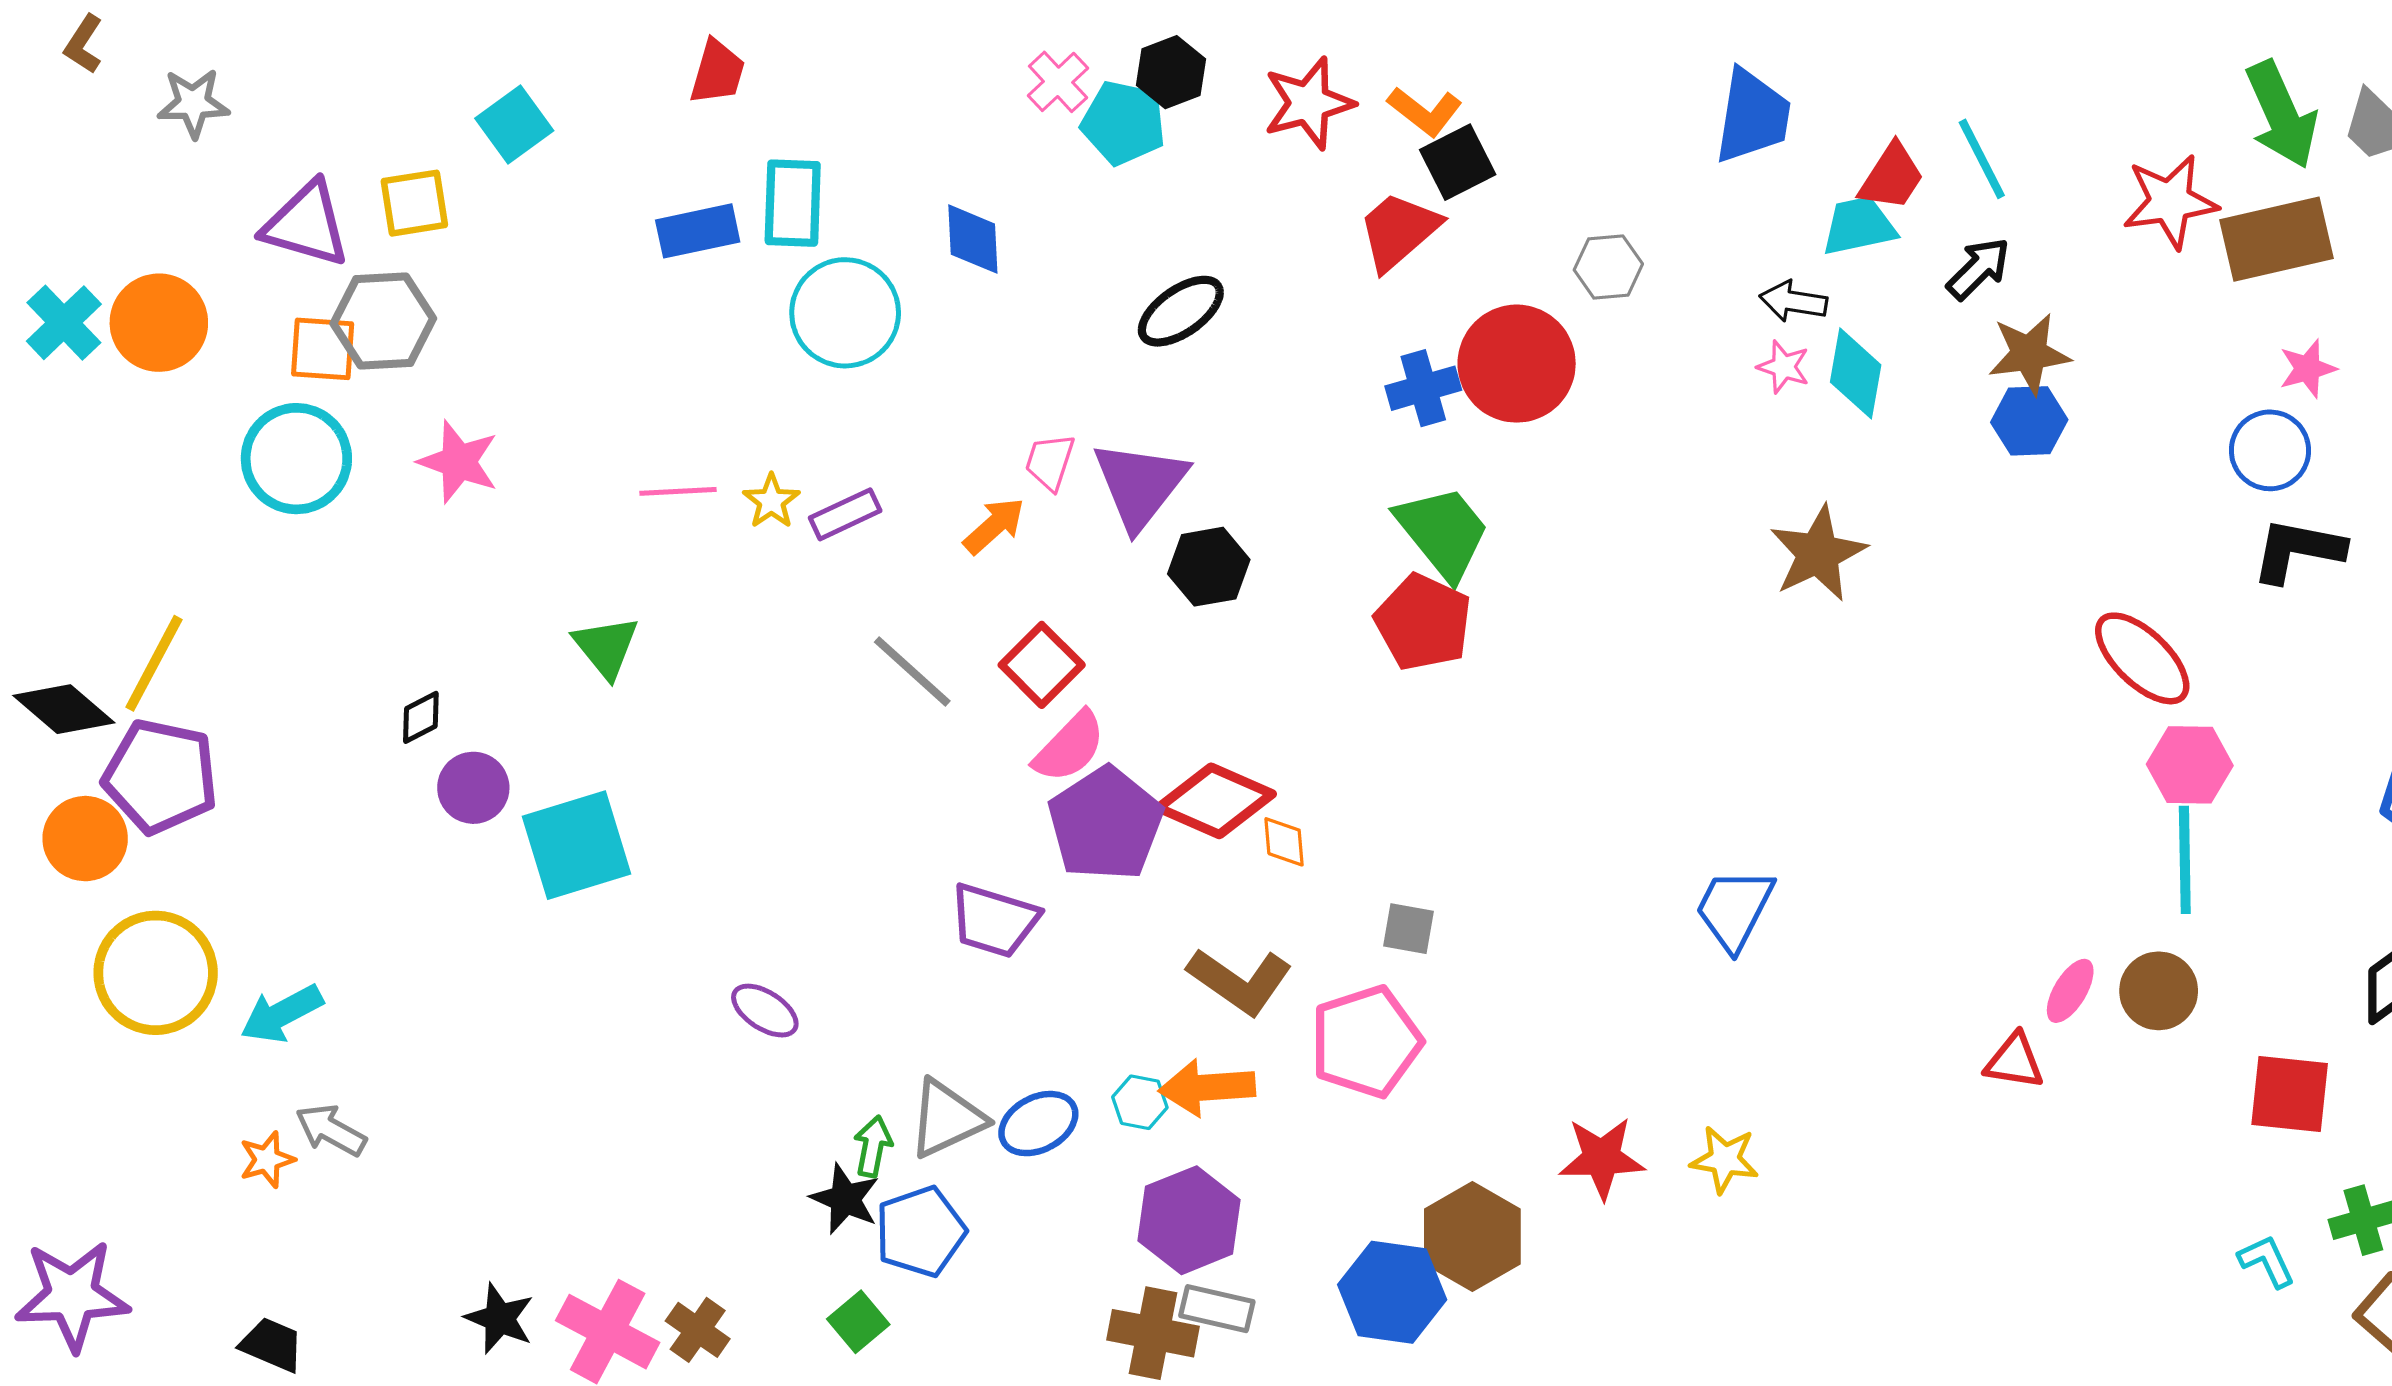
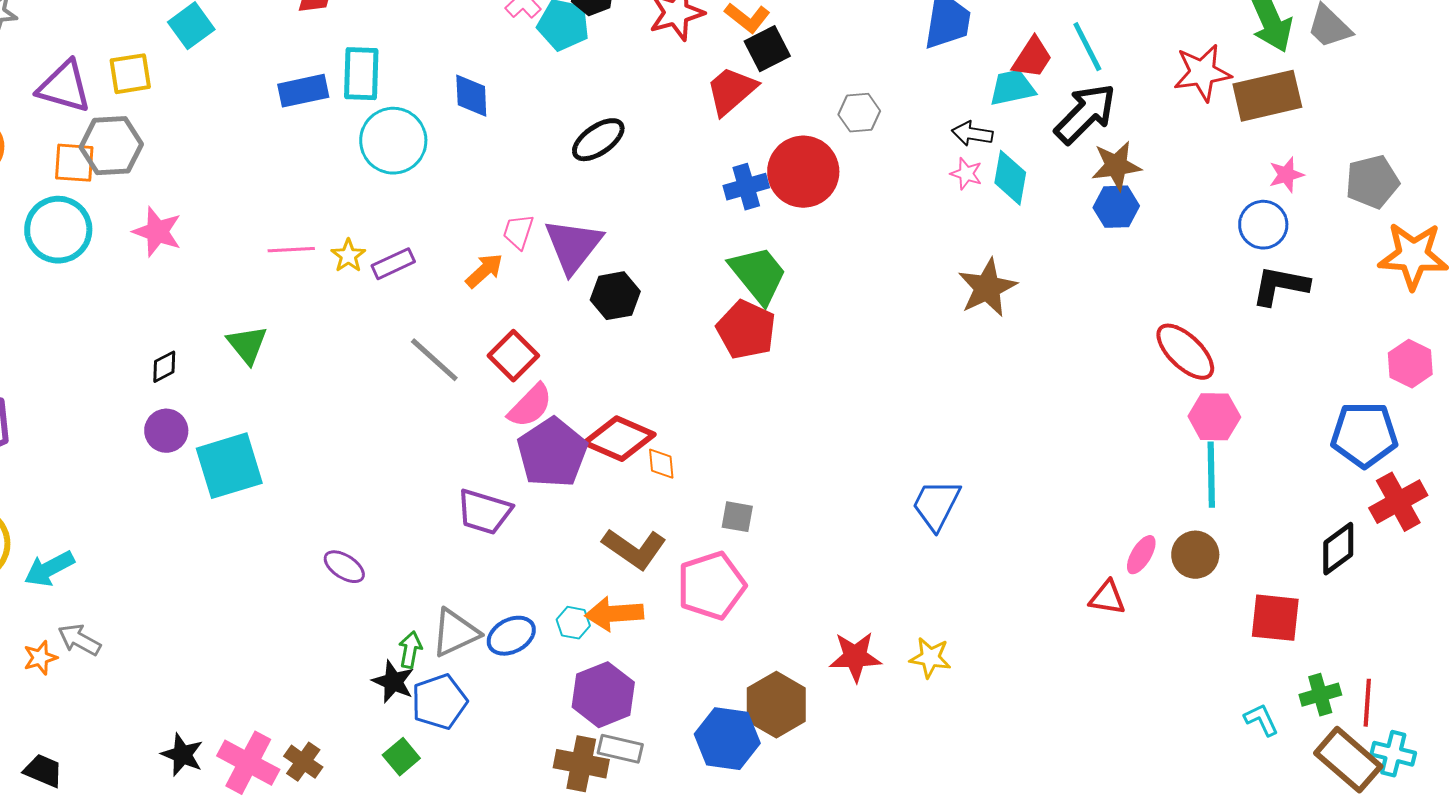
black arrow: (1978, 269) -> (1085, 114), size x1.6
black diamond: (421, 717) -> (164, 367), moved

